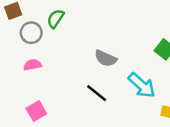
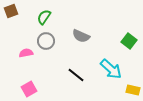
gray circle: (31, 33) -> (46, 41), moved
gray semicircle: (106, 58) -> (81, 36), moved

